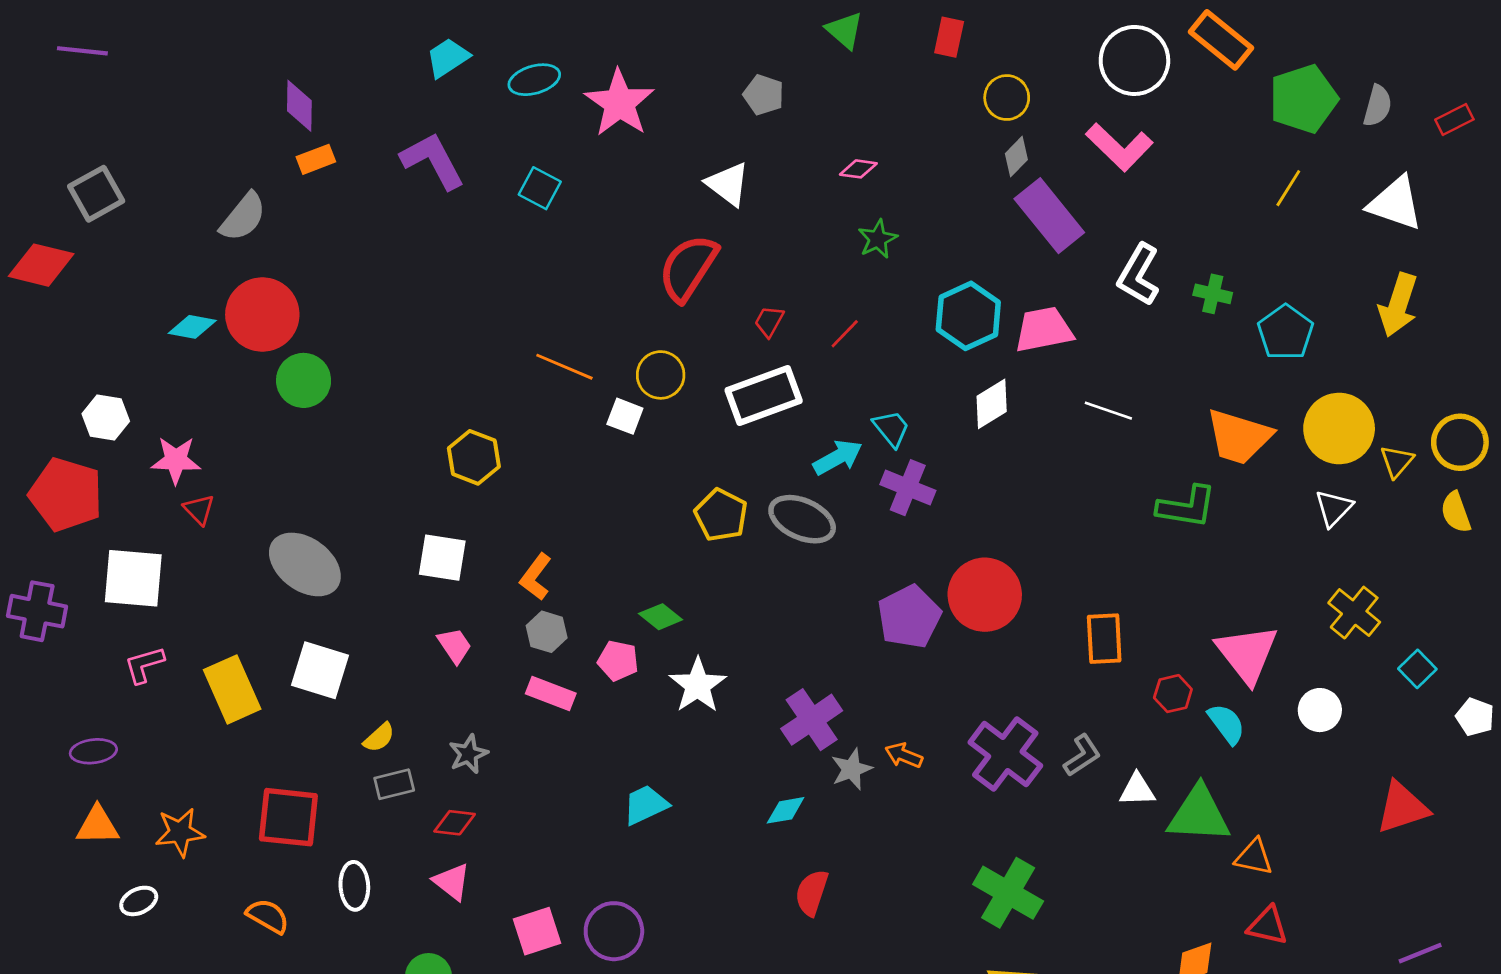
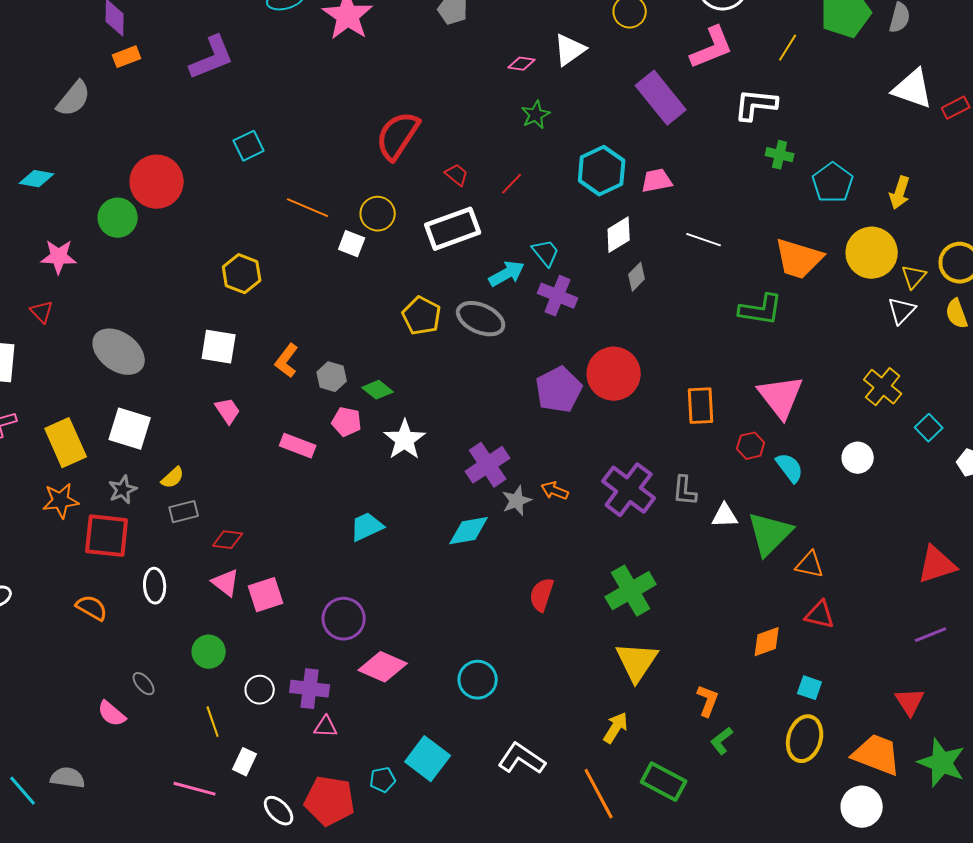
red rectangle: (1454, 119) -> (956, 108), moved
pink L-shape: (1119, 147) -> (712, 48), turned -66
gray diamond: (1016, 157) -> (637, 277), moved
purple L-shape: (433, 161) -> (212, 58), turned 96
white triangle: (728, 184) -> (570, 50), moved, turned 48
cyan square: (540, 188) -> (249, 146), moved, turned 36
yellow line: (1288, 188) -> (788, 48), moved
white L-shape: (1139, 275) -> (756, 105), moved, turned 66
yellow arrow: (1398, 305) -> (900, 193), moved, size x0.7
red circle: (262, 315) -> (157, 182), moved
red trapezoid: (769, 321) -> (457, 175), turned 100
pink trapezoid: (1044, 330) -> (657, 181), size x0.7
pink star: (176, 460) -> (59, 257), moved
white triangle: (1334, 508) -> (902, 311), moved
gray hexagon: (547, 632) -> (332, 377), moved
pink triangle: (1247, 654) -> (781, 397), moved
gray star: (468, 754) -> (123, 490), moved
gray L-shape: (1082, 755) -> (685, 491), turned 128
red triangle: (1402, 808) -> (937, 565), moved
cyan diamond: (786, 810) -> (469, 531), size x1.4
green triangle: (1199, 814) -> (770, 534), turned -48
orange star: (180, 832) -> (61, 501), moved
red semicircle: (812, 893) -> (542, 595), moved
green cross: (1008, 893) -> (631, 591), turned 30
pink square: (537, 931) -> (266, 595), moved

